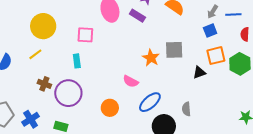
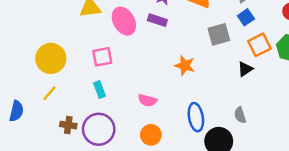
gray square: (174, 50) -> (219, 34), moved
pink semicircle: (131, 81) -> (147, 100), moved
blue ellipse: (150, 102) -> (196, 117), turned -45

